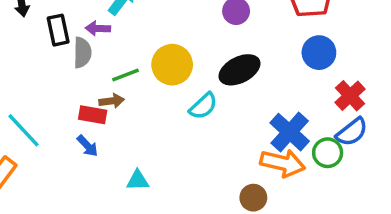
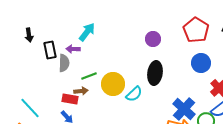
yellow circle: (172, 65) -> (113, 84), moved
black ellipse: (239, 70) -> (155, 73), turned -55

